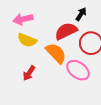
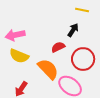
red semicircle: (66, 31) -> (58, 47), size x0.6

